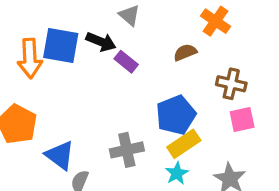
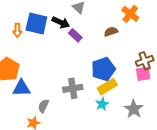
orange arrow: (30, 58) -> (17, 30), size x0.6
brown cross: (231, 84) -> (145, 61), moved, turned -36
blue triangle: (60, 155) -> (21, 88), moved, turned -42

